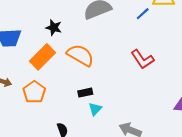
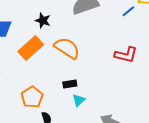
red L-shape: (142, 59) -> (126, 55), turned -45
orange pentagon: (34, 92) -> (32, 97), moved

